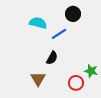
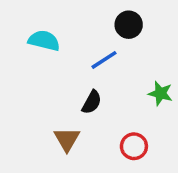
cyan semicircle: (38, 23) -> (44, 41), moved
green star: (91, 71) -> (160, 93), moved

